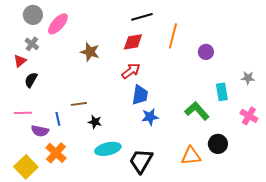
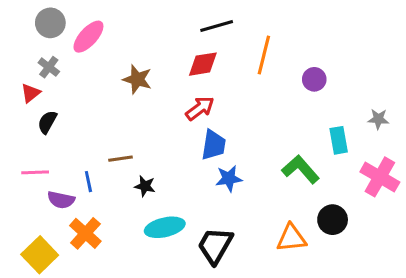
pink cross: (249, 116) -> (380, 177), size x1.4

